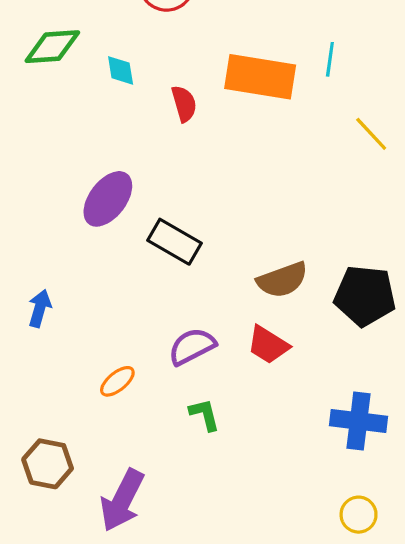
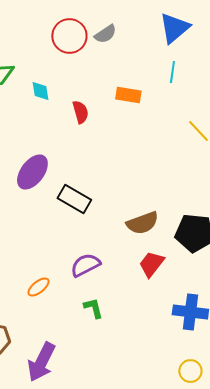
cyan line: (330, 59) -> (172, 72), moved
orange rectangle: (260, 77) -> (128, 95), size x0.6
red trapezoid: (268, 345) -> (151, 264), moved, turned 96

